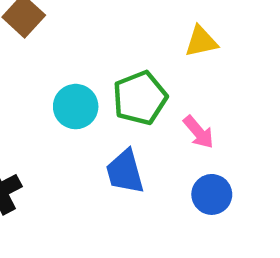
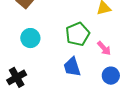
cyan circle: (76, 107) -> (30, 38), moved

